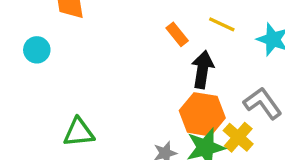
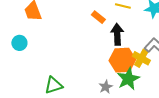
yellow cross: (238, 137) -> (141, 58), moved

